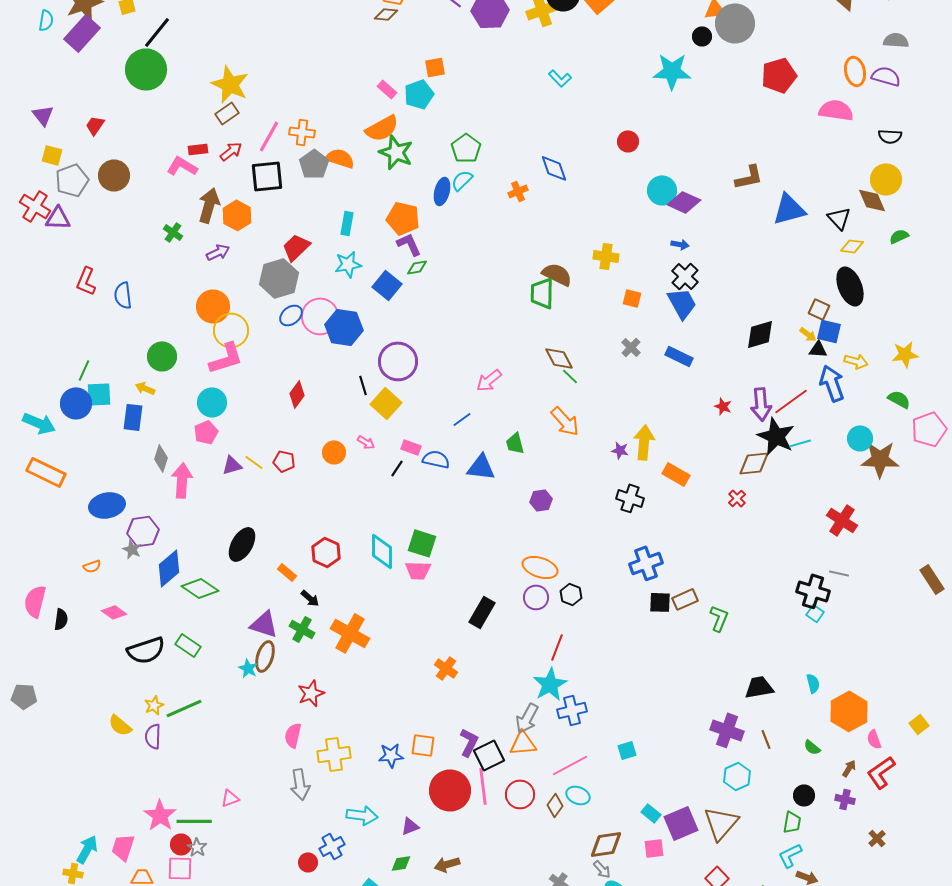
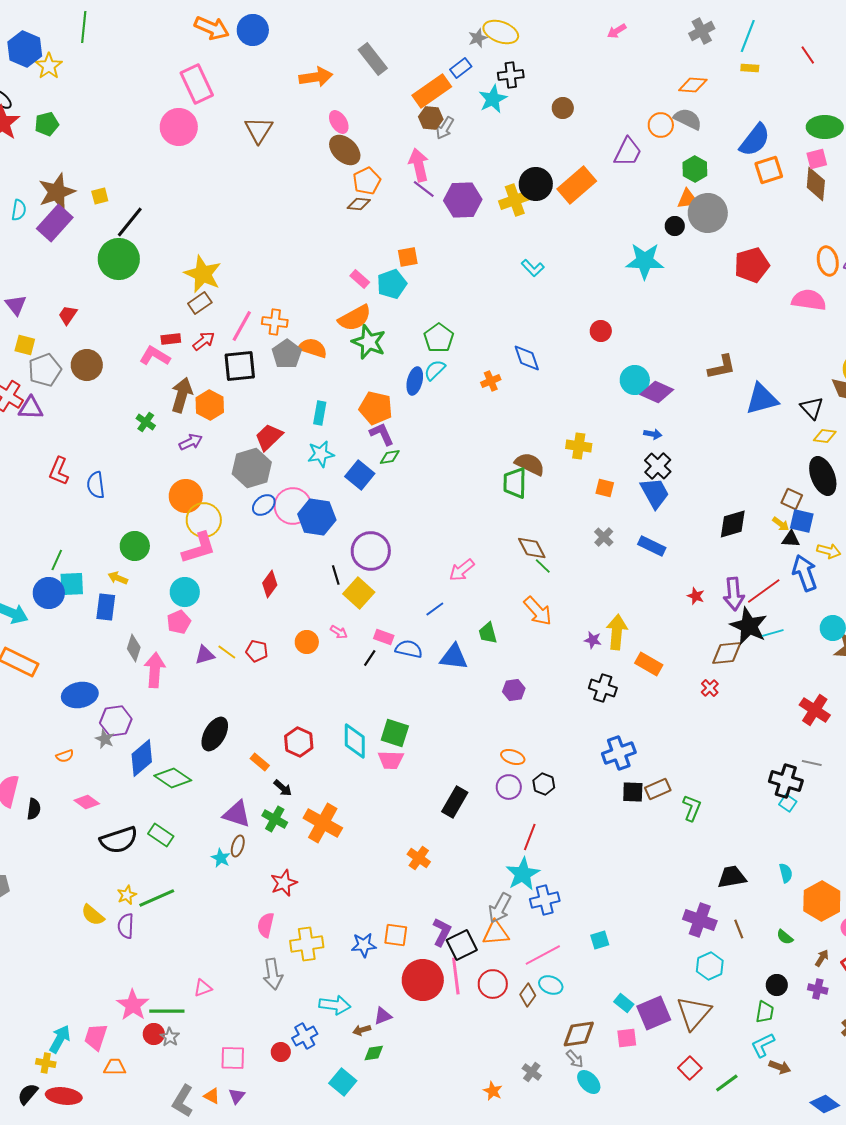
orange ellipse: (540, 567) -> (513, 757), size x0.7
brown ellipse: (265, 656) -> (238, 846), size x0.7
brown arrow: (447, 864) -> (362, 1030), moved, size x0.7
pink square: (180, 868) -> (233, 1058), moved

